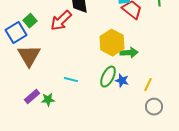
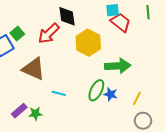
yellow hexagon: (112, 43) -> (88, 43), moved
green arrow: (129, 53) -> (118, 66), size x1.4
brown triangle: (29, 56) -> (33, 69), moved, turned -35

